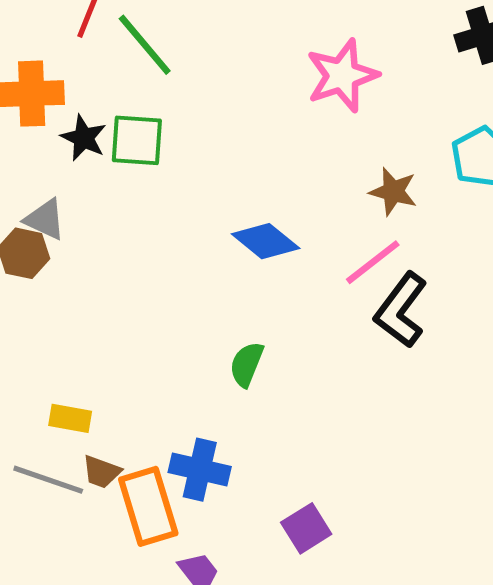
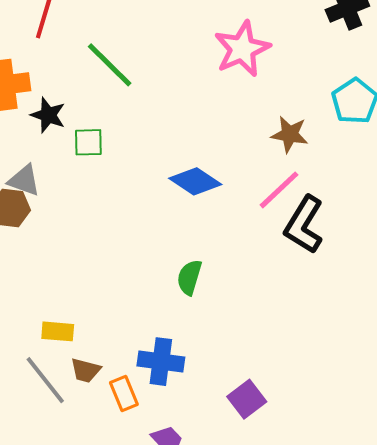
green line: (145, 45) -> (110, 65), moved
green square: (137, 140) -> (88, 142), moved, size x0.7
gray line: (48, 480) -> (45, 380), turned 38
orange rectangle: (148, 506) -> (124, 393), size x0.6

